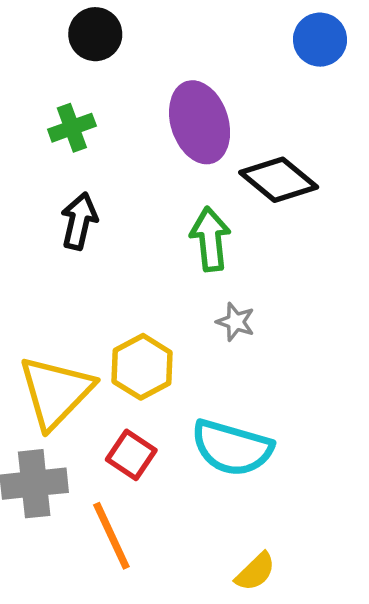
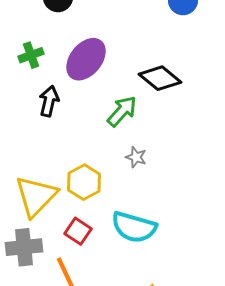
purple ellipse: (200, 122) -> (86, 59), moved, turned 57
green cross: (72, 128) -> (31, 55), moved
green arrow: (210, 239) -> (122, 111), turned 48

